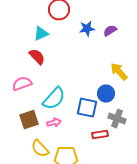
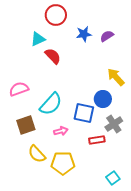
red semicircle: (37, 57) -> (53, 56), moved
gray cross: (117, 119) -> (114, 124), turned 36
pink arrow: (54, 123) -> (61, 131), moved

